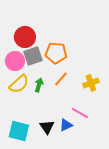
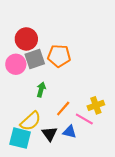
orange line: (61, 79) -> (63, 109), moved
yellow cross: (91, 83) -> (96, 105), moved
yellow semicircle: (19, 84) -> (31, 121), moved
blue triangle: (66, 125) -> (70, 132), turned 40

